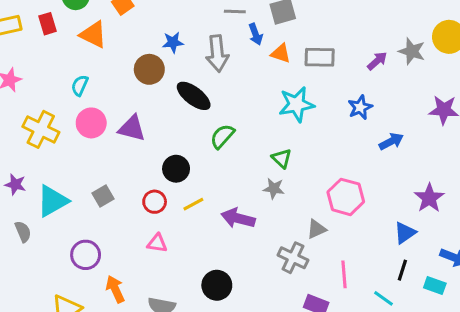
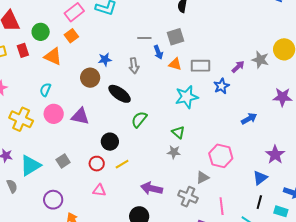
gray arrow: (217, 53) -> (134, 66), size x0.7
blue star: (360, 107) -> (221, 86), moved
purple arrow: (238, 218) -> (152, 188), moved

